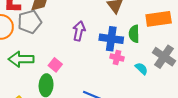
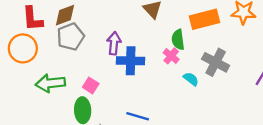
gray pentagon: (30, 22) -> (71, 37), moved
blue cross: (111, 39) -> (131, 61), moved
pink cross: (117, 58) -> (171, 56), moved, turned 32

